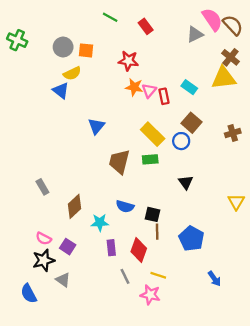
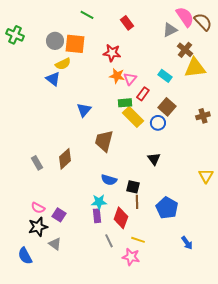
green line: (110, 17) -> (87, 15), moved
orange square: (86, 50) -> (75, 44), size x1.5
brown cross: (230, 57) -> (185, 50), moved
red rectangle: (164, 96) -> (143, 94), moved, turned 48
green rectangle: (150, 159) -> (125, 103), moved
black triangle: (186, 182) -> (154, 159), moved
brown diamond: (75, 206) -> (65, 159), moved
cyan star: (100, 222) -> (99, 202), moved

